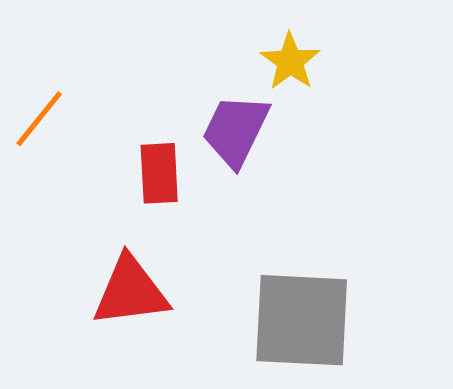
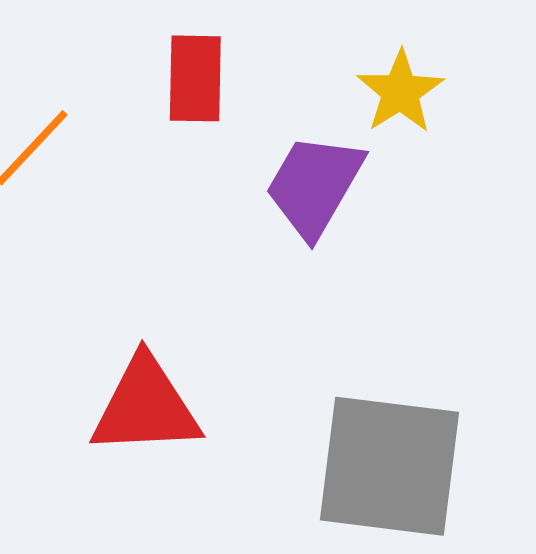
red rectangle: (159, 173) -> (195, 78), moved

